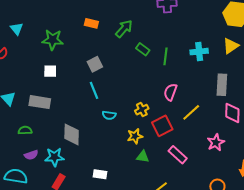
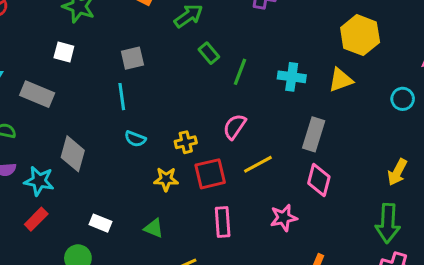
pink rectangle: (178, 155) -> (223, 222), turned 30
green triangle: (143, 157) -> (154, 228), moved

